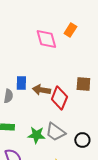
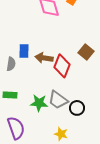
brown square: (83, 84) -> (86, 52), turned 35
black circle: (82, 140) -> (77, 108), moved

